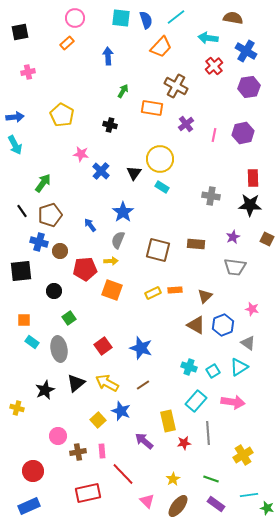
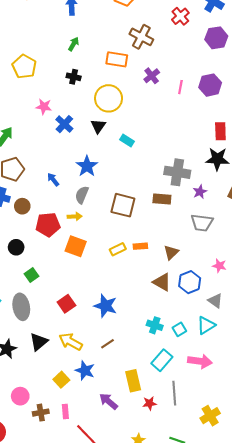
green arrow: (123, 91) -> (74, 44), moved
yellow circle: (160, 159) -> (109, 98), moved
gray cross: (211, 196) -> (177, 172), moved, size x1.4

